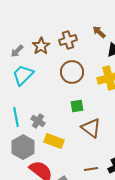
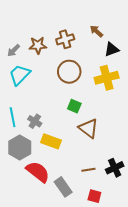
brown star: (41, 46) -> (38, 45), turned 30
green square: (77, 106) -> (74, 106), turned 32

